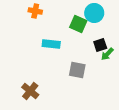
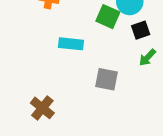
black square: (100, 45) -> (141, 30), moved

